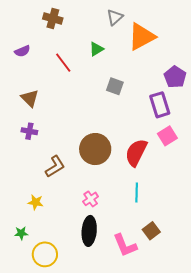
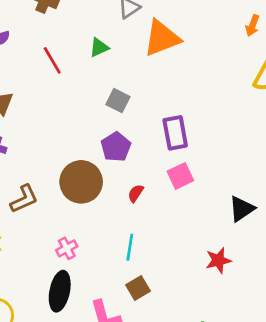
purple pentagon: (175, 77) -> (116, 147), moved
red semicircle: (136, 153) -> (136, 193), size x0.5
brown square: (151, 231) -> (138, 288), moved

